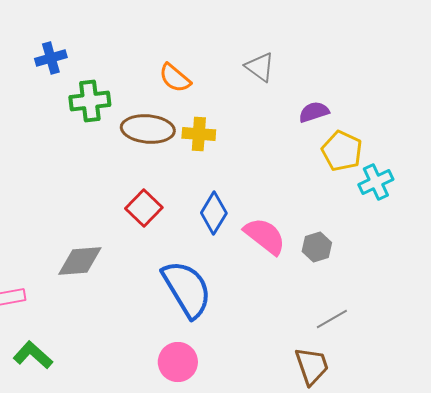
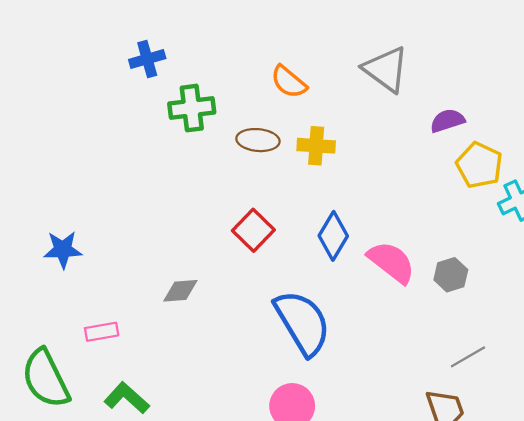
gray triangle: (260, 67) -> (386, 69), size x1.4
brown ellipse: (148, 129) -> (258, 140), size x0.7
gray diamond: (80, 261) -> (180, 291), size x0.7

